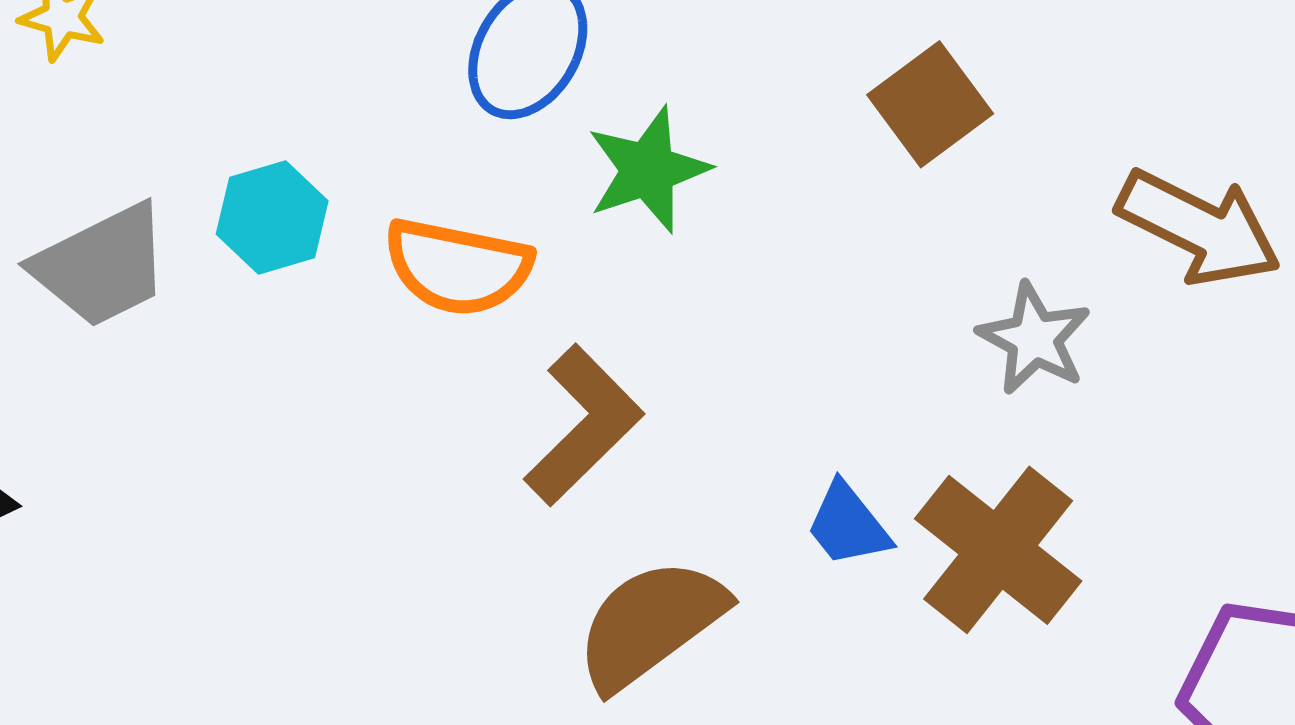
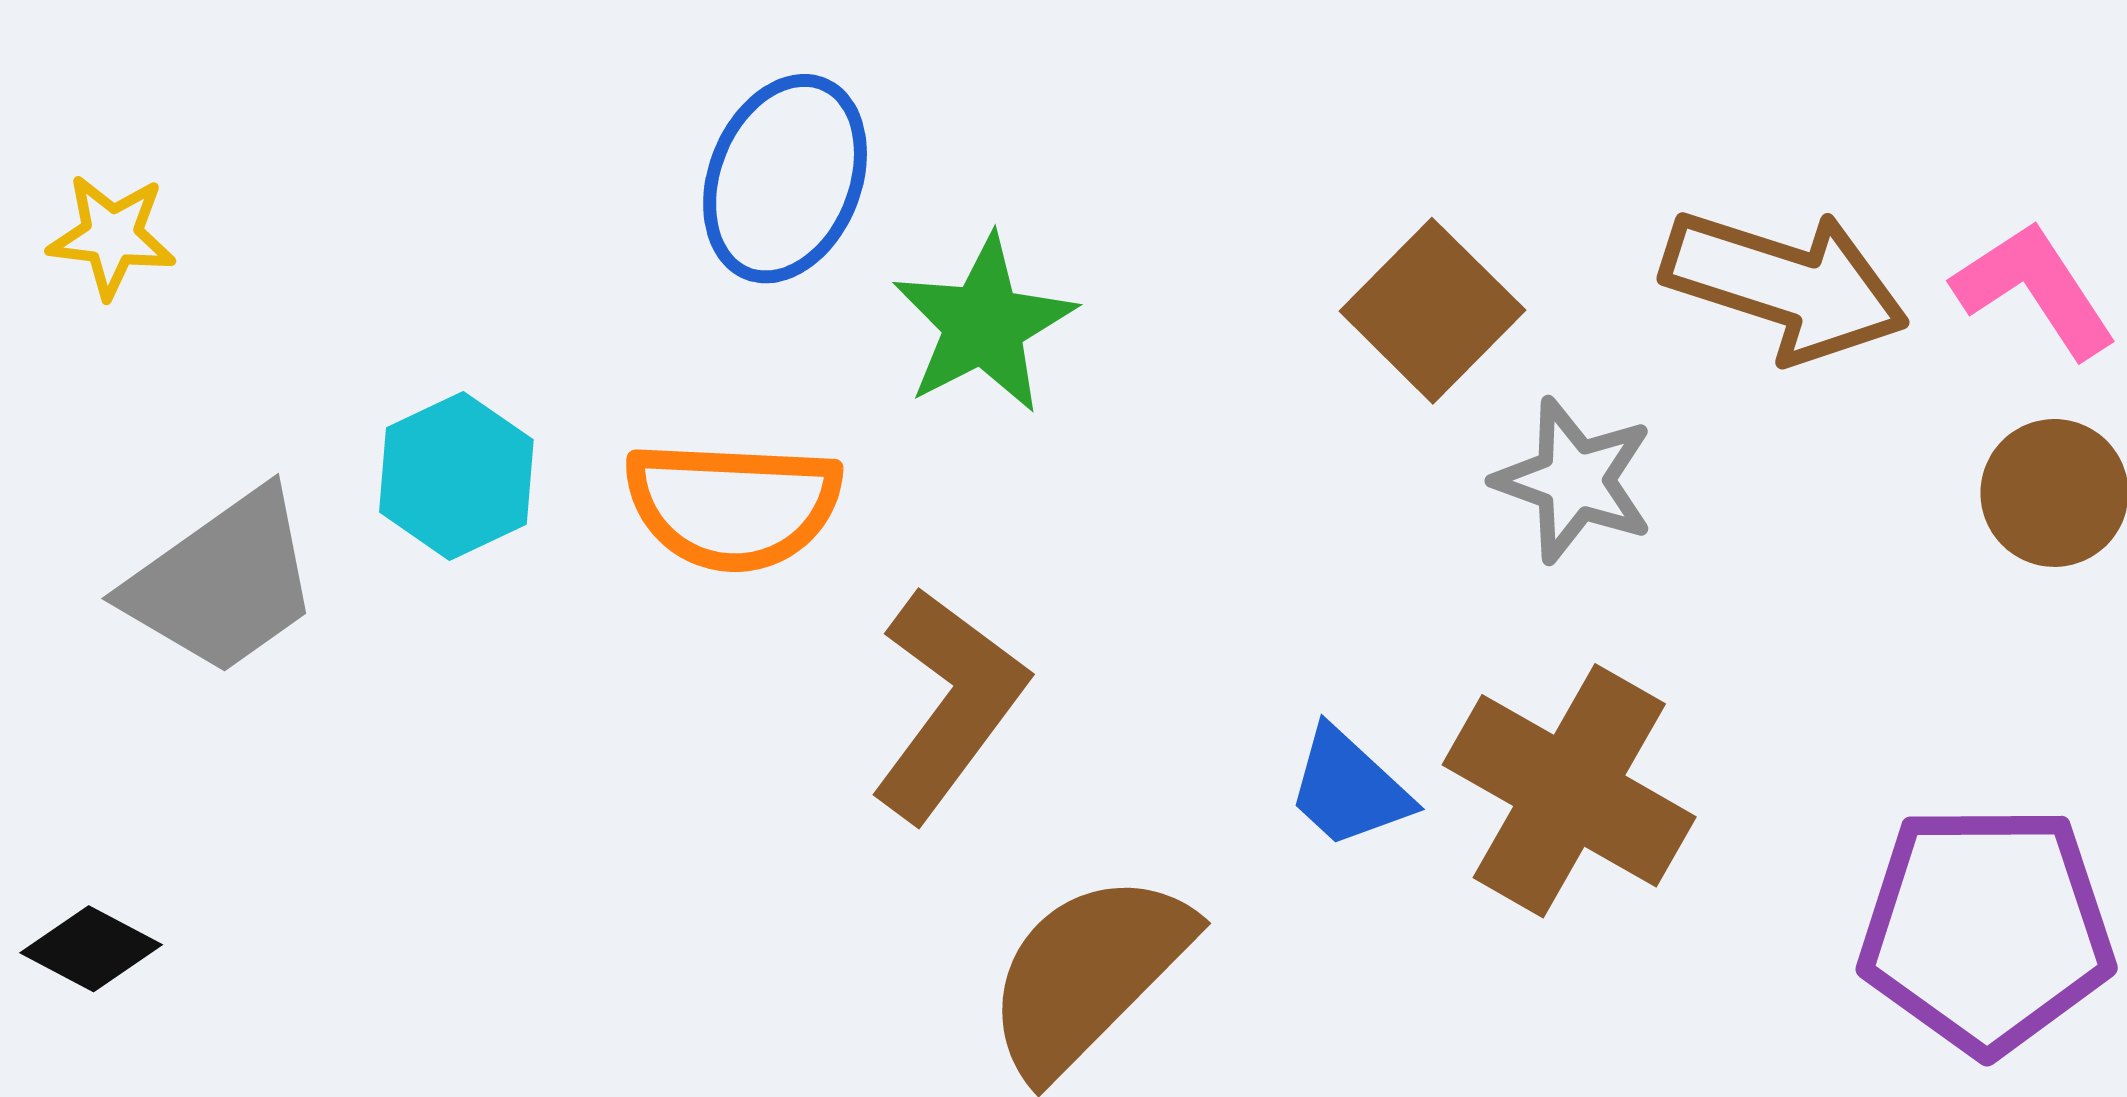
brown square: (930, 104) -> (1432, 311), moved

